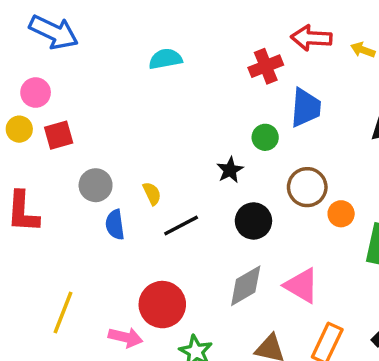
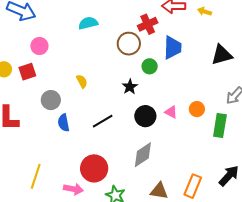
pink circle: (36, 93) -> (39, 46), moved
brown circle: (307, 187) -> (129, 44), moved
yellow semicircle: (152, 194) -> (82, 81), moved
pink triangle: (302, 286) -> (171, 112), moved, size x0.6

